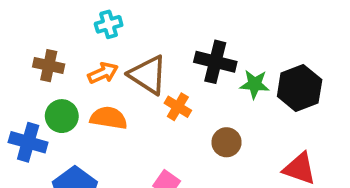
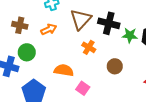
brown triangle: (148, 75) -> (81, 19), moved, turned 40
orange semicircle: (109, 118) -> (64, 70), moved

